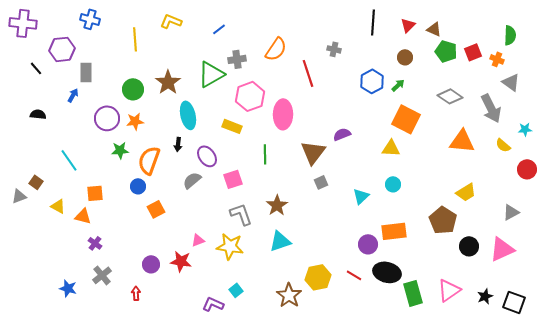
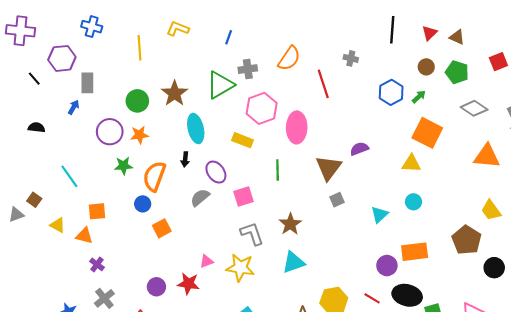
blue line: (219, 29) -> (229, 37), turned -32
green pentagon: (446, 51) -> (457, 72), moved
yellow trapezoid: (466, 192) -> (491, 210), turned 85

